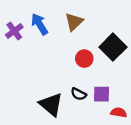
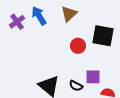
black square: (113, 47) -> (103, 36), turned -35
black semicircle: (79, 94) -> (76, 86), moved

